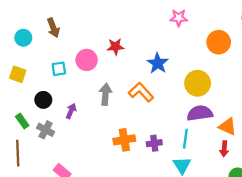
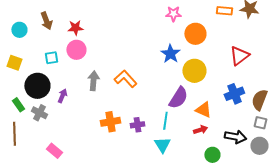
pink star: (179, 18) -> (173, 14), moved
red star: (115, 47) -> (75, 28), moved
blue star: (158, 63) -> (170, 54), moved
yellow circle: (198, 83) -> (194, 71), moved
black circle: (43, 100) -> (37, 86), size x1.6
purple semicircle: (200, 113) -> (178, 98), turned 130
red arrow: (224, 149) -> (200, 130), turned -112

